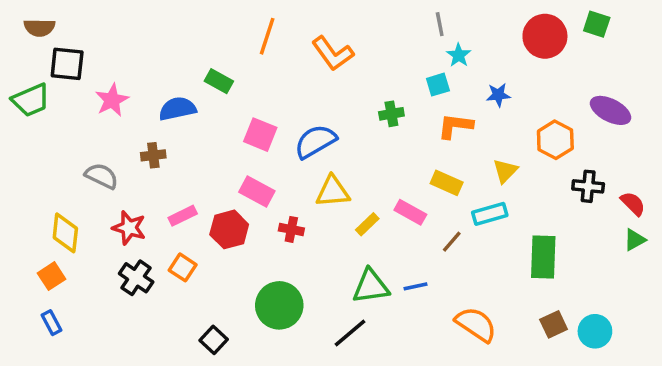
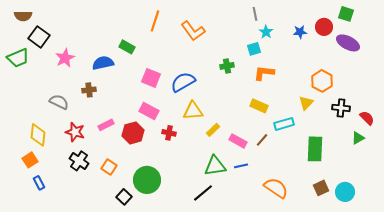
red circle: (545, 36) -> (324, 27), moved, size x0.7
black square: (67, 64) -> (39, 37), turned 30
blue star: (498, 95) -> (300, 32), moved
purple ellipse: (610, 110) -> (348, 43), moved
yellow triangle: (505, 171) -> (306, 103), moved
pink rectangle: (410, 212) -> (238, 141), moved
green triangle: (635, 240) -> (358, 138), moved
orange square: (183, 267) -> (109, 167), moved
green circle: (279, 305) -> (147, 180), moved
blue rectangle: (52, 323) -> (39, 183), moved

